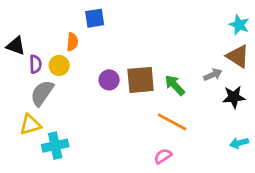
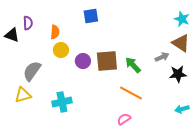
blue square: (95, 18) -> (91, 16), moved
purple semicircle: (35, 64) -> (28, 23), moved
yellow circle: (59, 65) -> (61, 50), moved
cyan cross: (55, 146) -> (62, 102), moved

